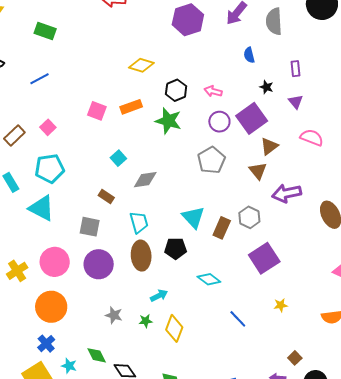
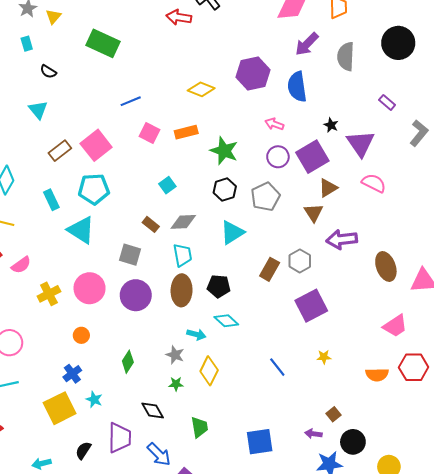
purple hexagon: (188, 20) -> (253, 74), moved
green rectangle: (45, 31) -> (103, 43), size x1.4
blue semicircle: (249, 55) -> (297, 87), moved, size x1.8
purple rectangle: (295, 69) -> (387, 102), moved, turned -49
blue line: (40, 79) -> (131, 101), moved
black hexagon: (176, 90) -> (225, 189), moved
purple triangle: (296, 102) -> (360, 143), size x1.8
pink square: (48, 127) -> (96, 145), size x1.8
gray diamond: (145, 180) -> (183, 222), moved
cyan triangle: (193, 217) -> (232, 232), moved, turned 35
cyan diamond: (209, 279) -> (226, 321), moved
cyan arrow: (159, 296) -> (196, 334), turned 36
orange circle: (51, 307) -> (81, 335), size x0.5
gray star: (114, 315) -> (175, 355), moved
green star: (146, 321) -> (176, 384), moved
green diamond: (97, 355) -> (128, 362), moved, turned 55

